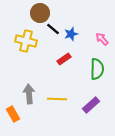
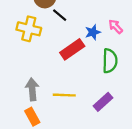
blue star: (71, 34) -> (93, 32), moved
red rectangle: (64, 59) -> (72, 49), size x1.5
orange rectangle: (13, 114) -> (32, 117), moved

